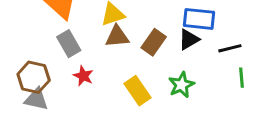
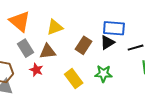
brown triangle: (117, 36) -> (48, 51), moved
green star: (181, 85) -> (103, 74), turned 30

